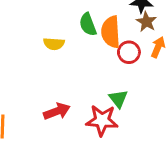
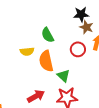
orange semicircle: (111, 32) -> (46, 61), moved
green triangle: (118, 99) -> (63, 76), moved

